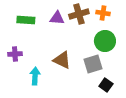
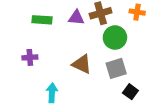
orange cross: (103, 13) -> (137, 12), moved
green circle: (105, 41) -> (115, 38), moved
cyan arrow: (35, 76) -> (52, 93), moved

